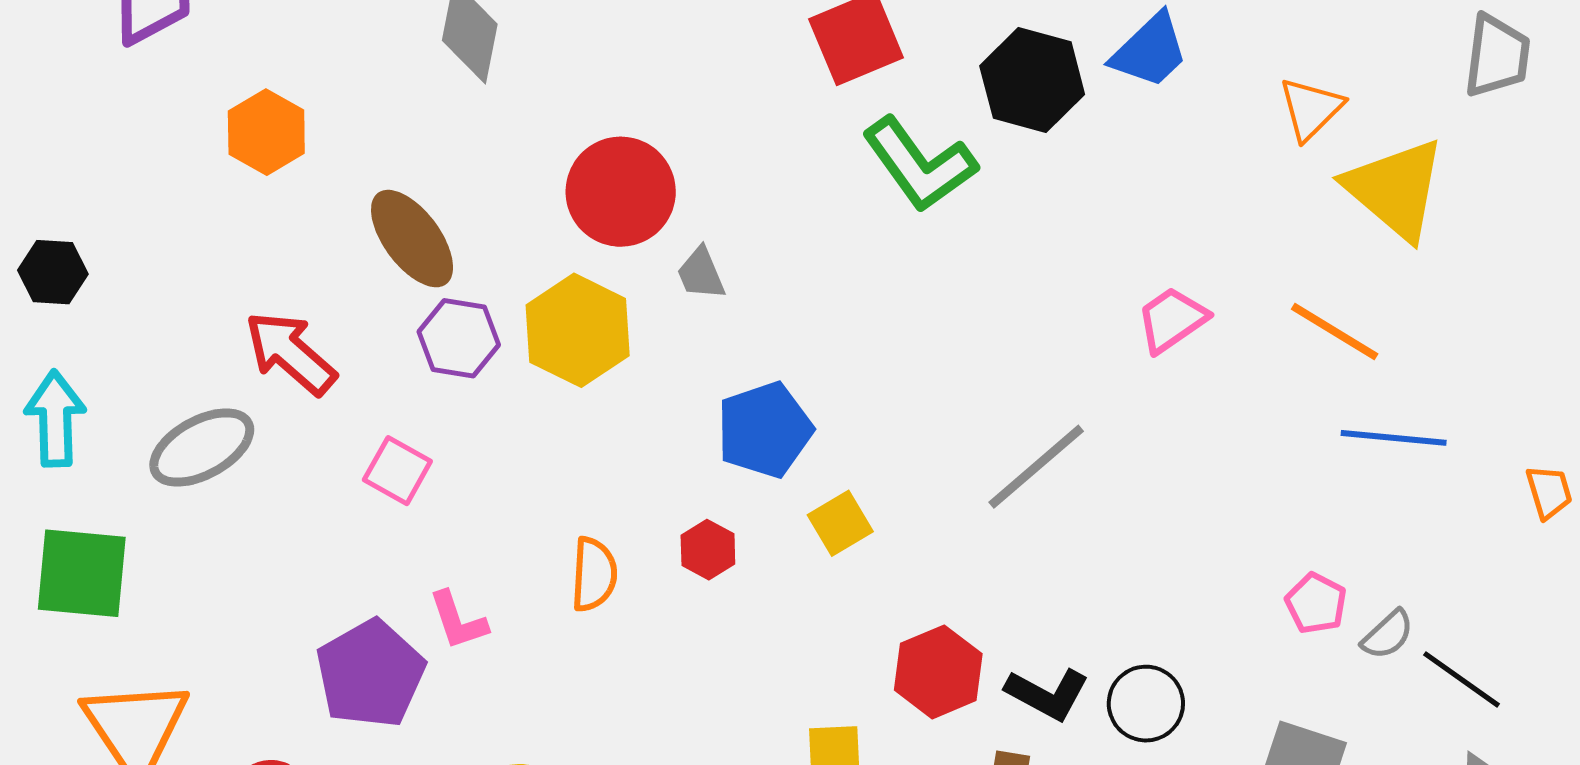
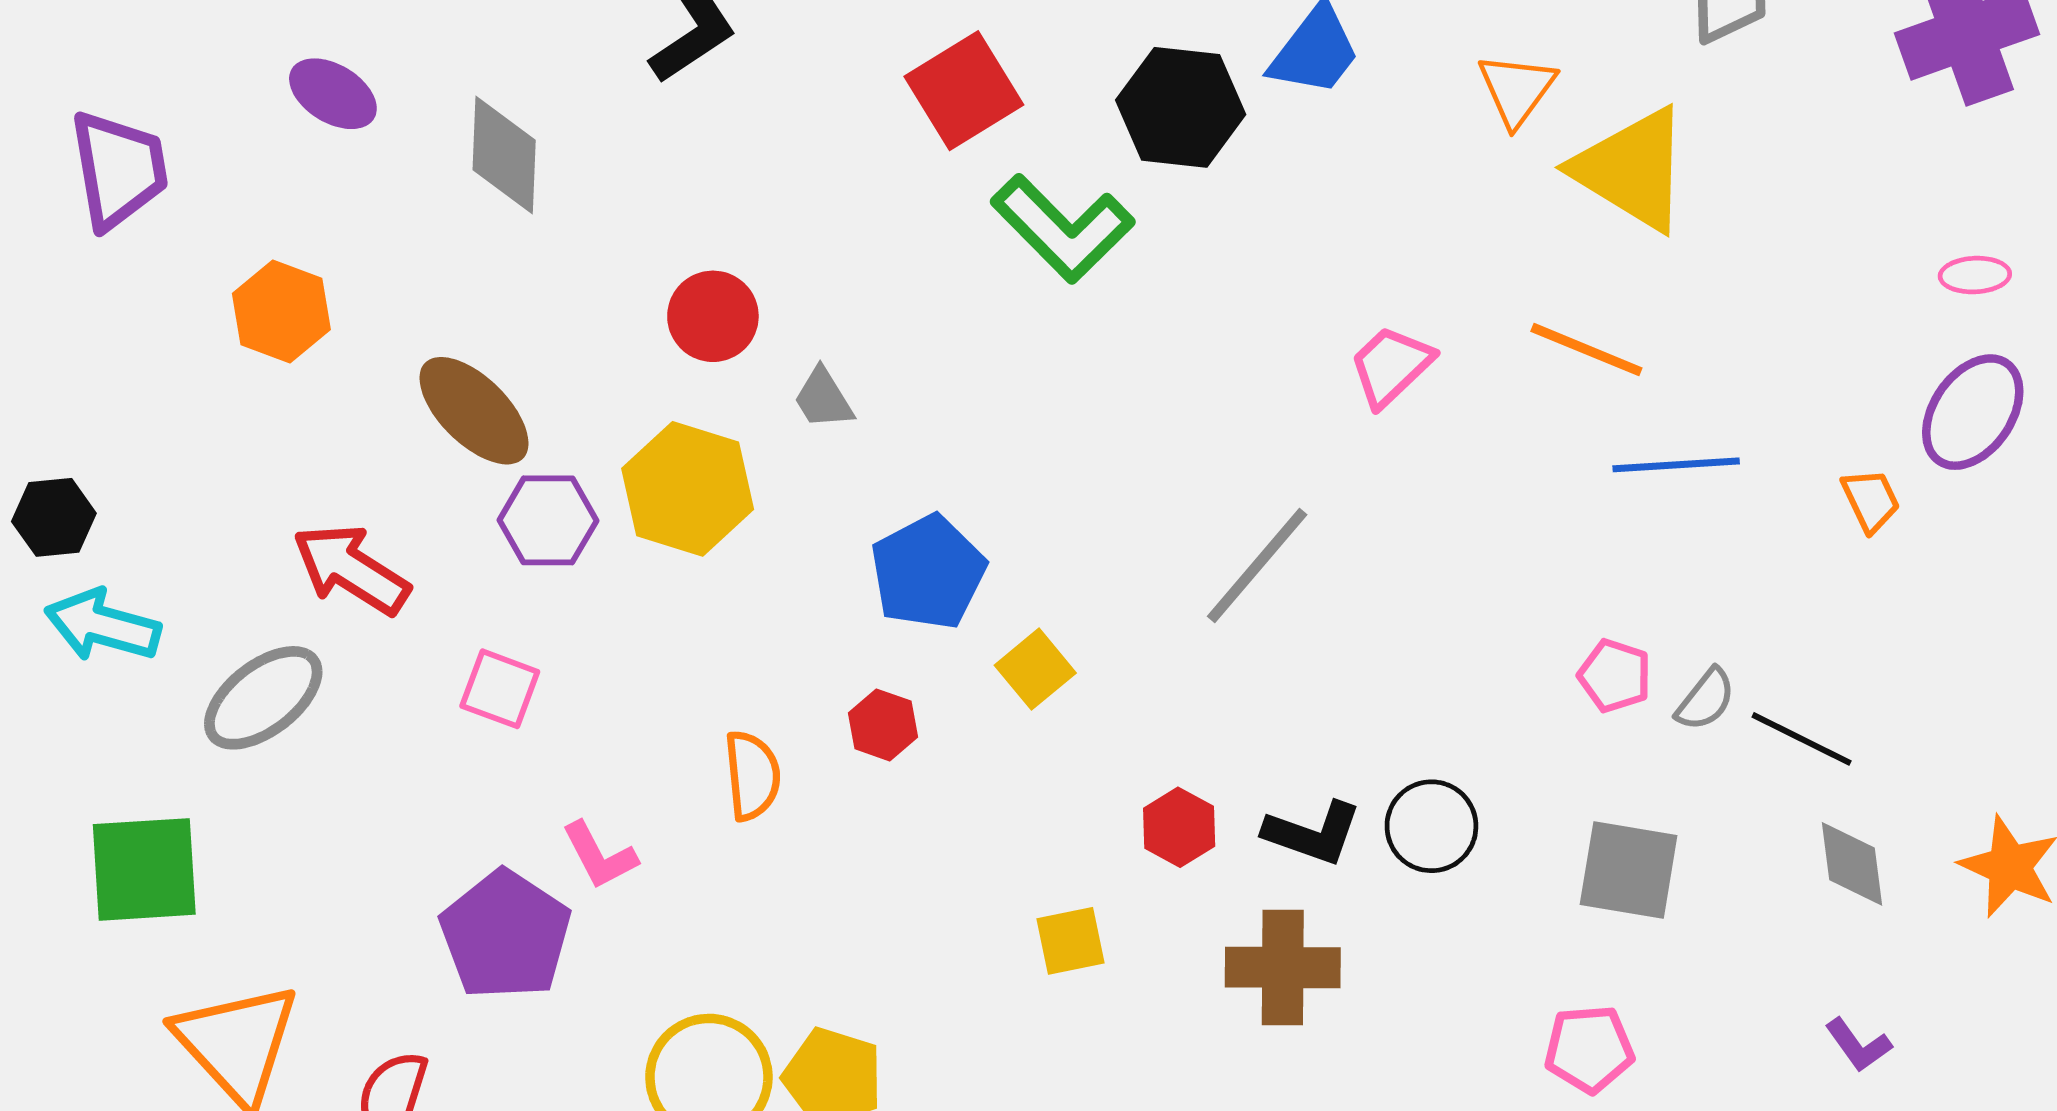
red circle: (621, 192) -> (713, 316), size x0.7
cyan arrow: (55, 419) -> (103, 625), moved, turned -64
red hexagon: (938, 672) -> (1179, 827), size x0.7

